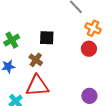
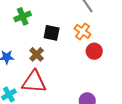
orange cross: (93, 28) -> (82, 31), moved
green cross: (12, 40) -> (23, 16), moved

